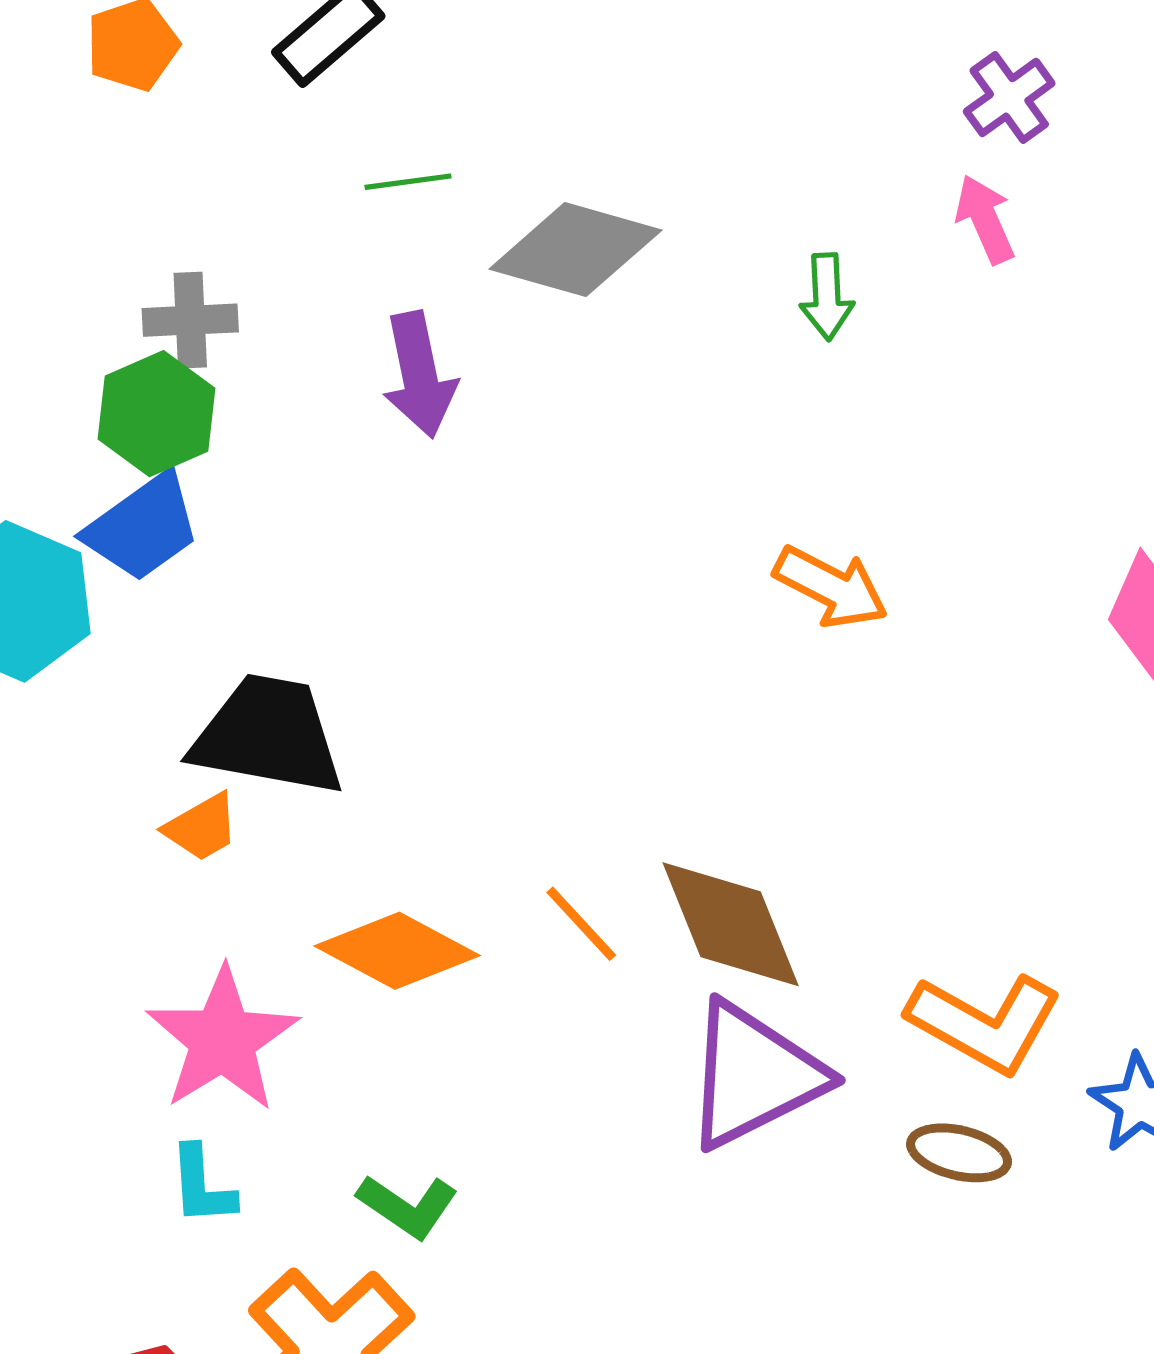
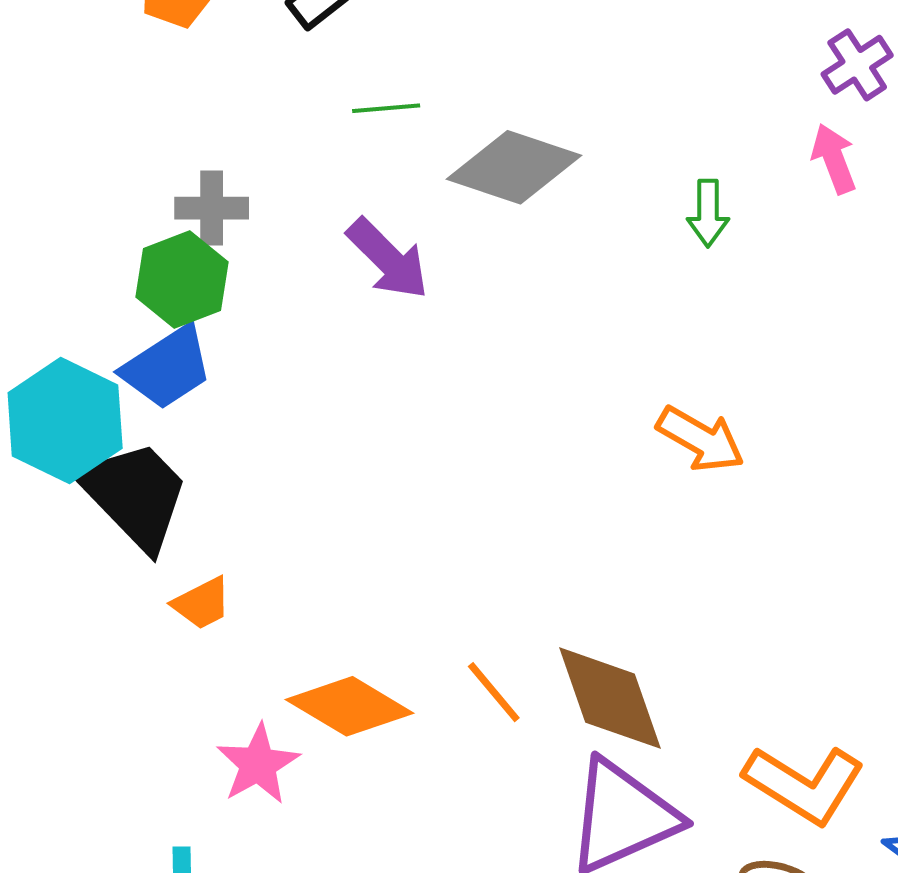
purple arrow: (419, 375) -> (388, 259), turned -36
black trapezoid: (268, 735) -> (134, 495), moved, turned 33
pink star: (222, 1040) -> (258, 764), moved, size x0.7

